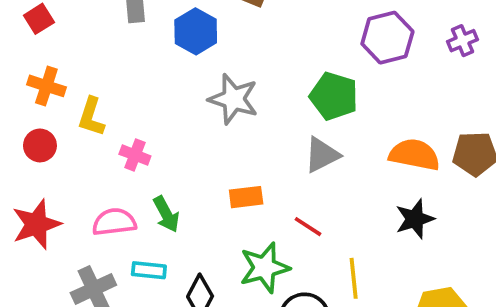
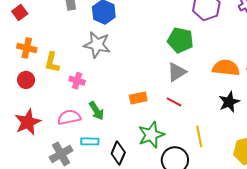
gray star: (233, 99) -> (97, 45), moved
red line: (308, 227) -> (174, 102), moved

